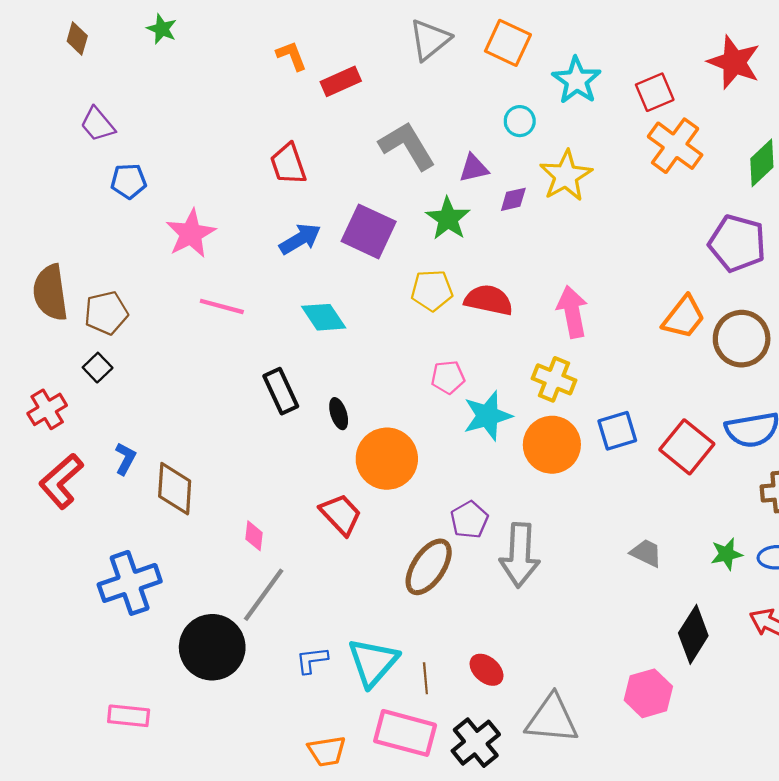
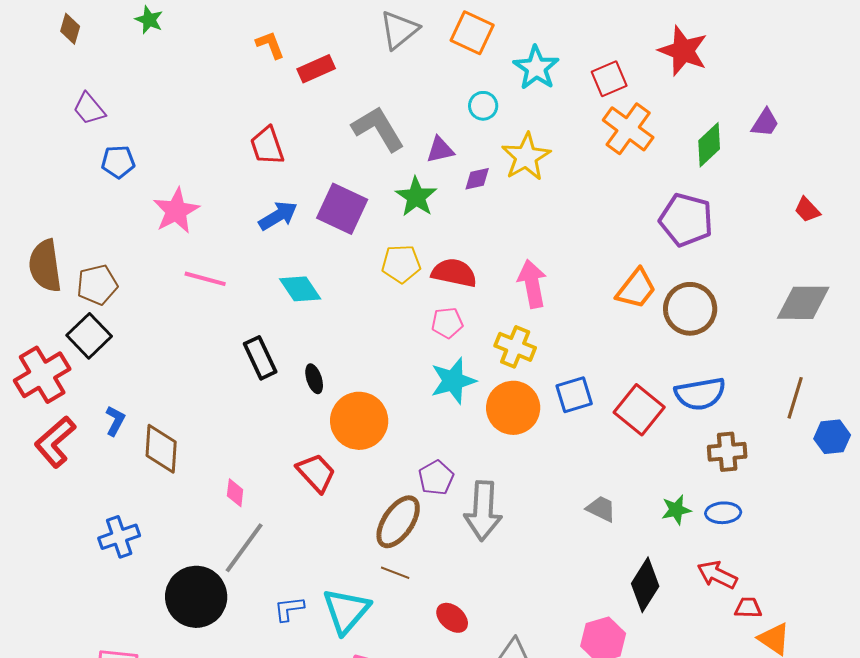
black square: (98, 368) -> (89, 336), size x1.6
pink pentagon: (448, 377) -> (447, 323), moved
red cross: (47, 409) -> (42, 375), size x1.5
blue cross: (130, 583) -> (119, 537), size x0.7
brown line: (425, 678) -> (395, 573), moved, turned -64

